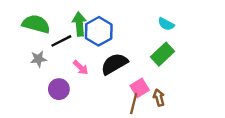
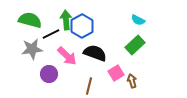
gray star: (38, 59) -> (32, 49), size x1.5
black semicircle: (114, 64) -> (95, 53), turned 50
pink arrow: (81, 67) -> (67, 56), size x1.5
brown line: (134, 104) -> (89, 86), moved

